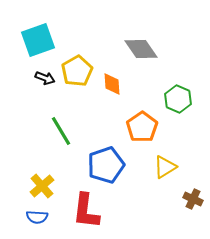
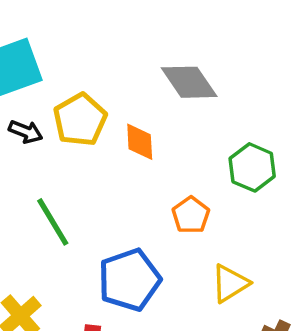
orange pentagon: (142, 127) -> (191, 215), size x0.7

